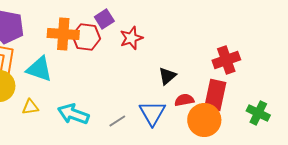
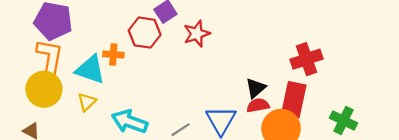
orange cross: (63, 34) -> (113, 54), moved, size x0.6
black triangle: (167, 76) -> (256, 88), moved
yellow triangle: (30, 107) -> (87, 102), moved, turned -36

